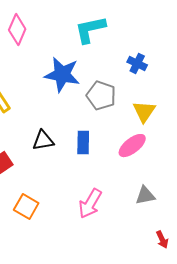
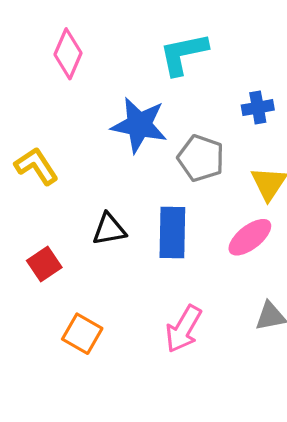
blue cross: (137, 64) -> (258, 108), turned -36
blue rectangle: (83, 143) -> (172, 232), size x1.4

